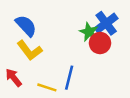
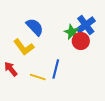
blue semicircle: (26, 26) -> (35, 27), moved

